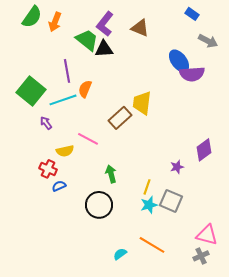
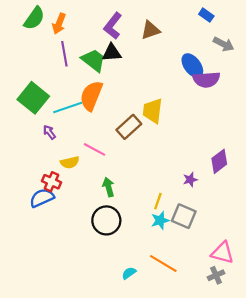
brown triangle: (140, 28) -> (150, 30), turned -42
green trapezoid: (87, 40) -> (93, 60), moved
purple line: (67, 71) -> (64, 54), moved
orange semicircle: (85, 89) -> (91, 96), size x1.6
green arrow: (111, 174) -> (108, 187), moved
blue semicircle: (59, 186) -> (42, 198), moved, size x1.6

